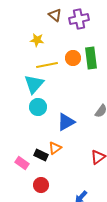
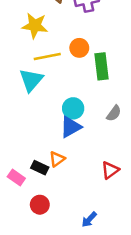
yellow star: (37, 40) -> (35, 26), size x1.5
green rectangle: (91, 58) -> (102, 66), moved
cyan circle: (38, 107) -> (73, 108), moved

